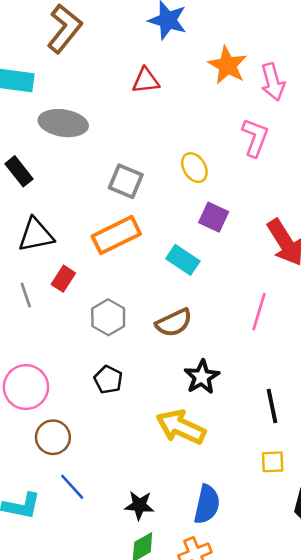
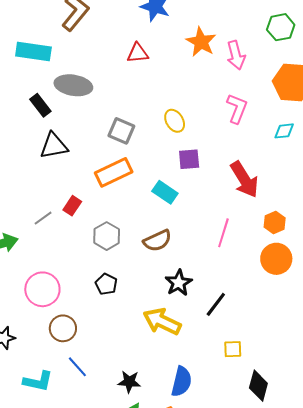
pink L-shape: (255, 138) -> (237, 108), moved
black rectangle: (19, 171) -> (40, 105), moved
purple square: (214, 217) -> (189, 159), turned -30
black triangle: (36, 235) -> (54, 146), moved
gray line: (26, 295) -> (43, 218), turned 72
black line: (272, 406) -> (216, 304), moved, turned 48

